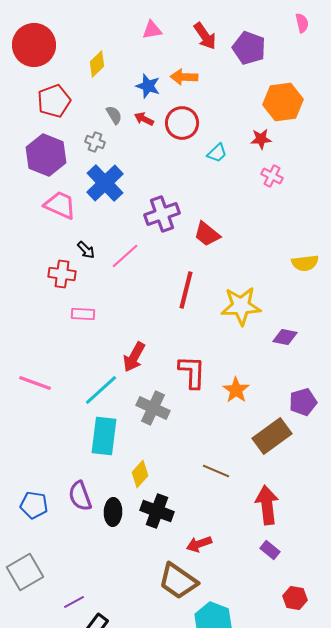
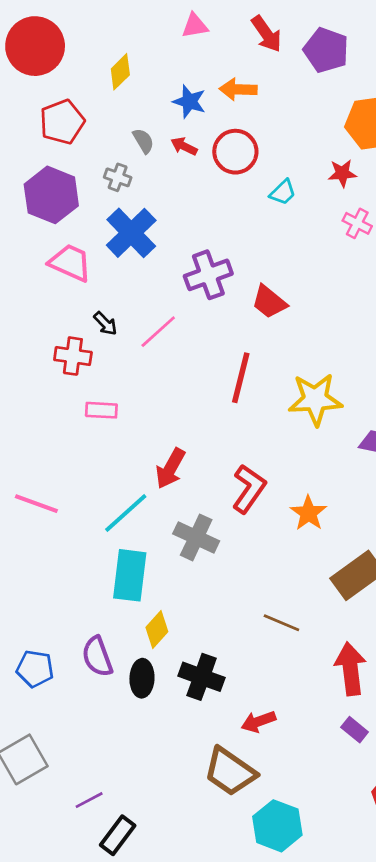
red L-shape: (192, 372) -> (249, 489), turned 33
yellow diamond: (140, 474) -> (157, 629), moved

